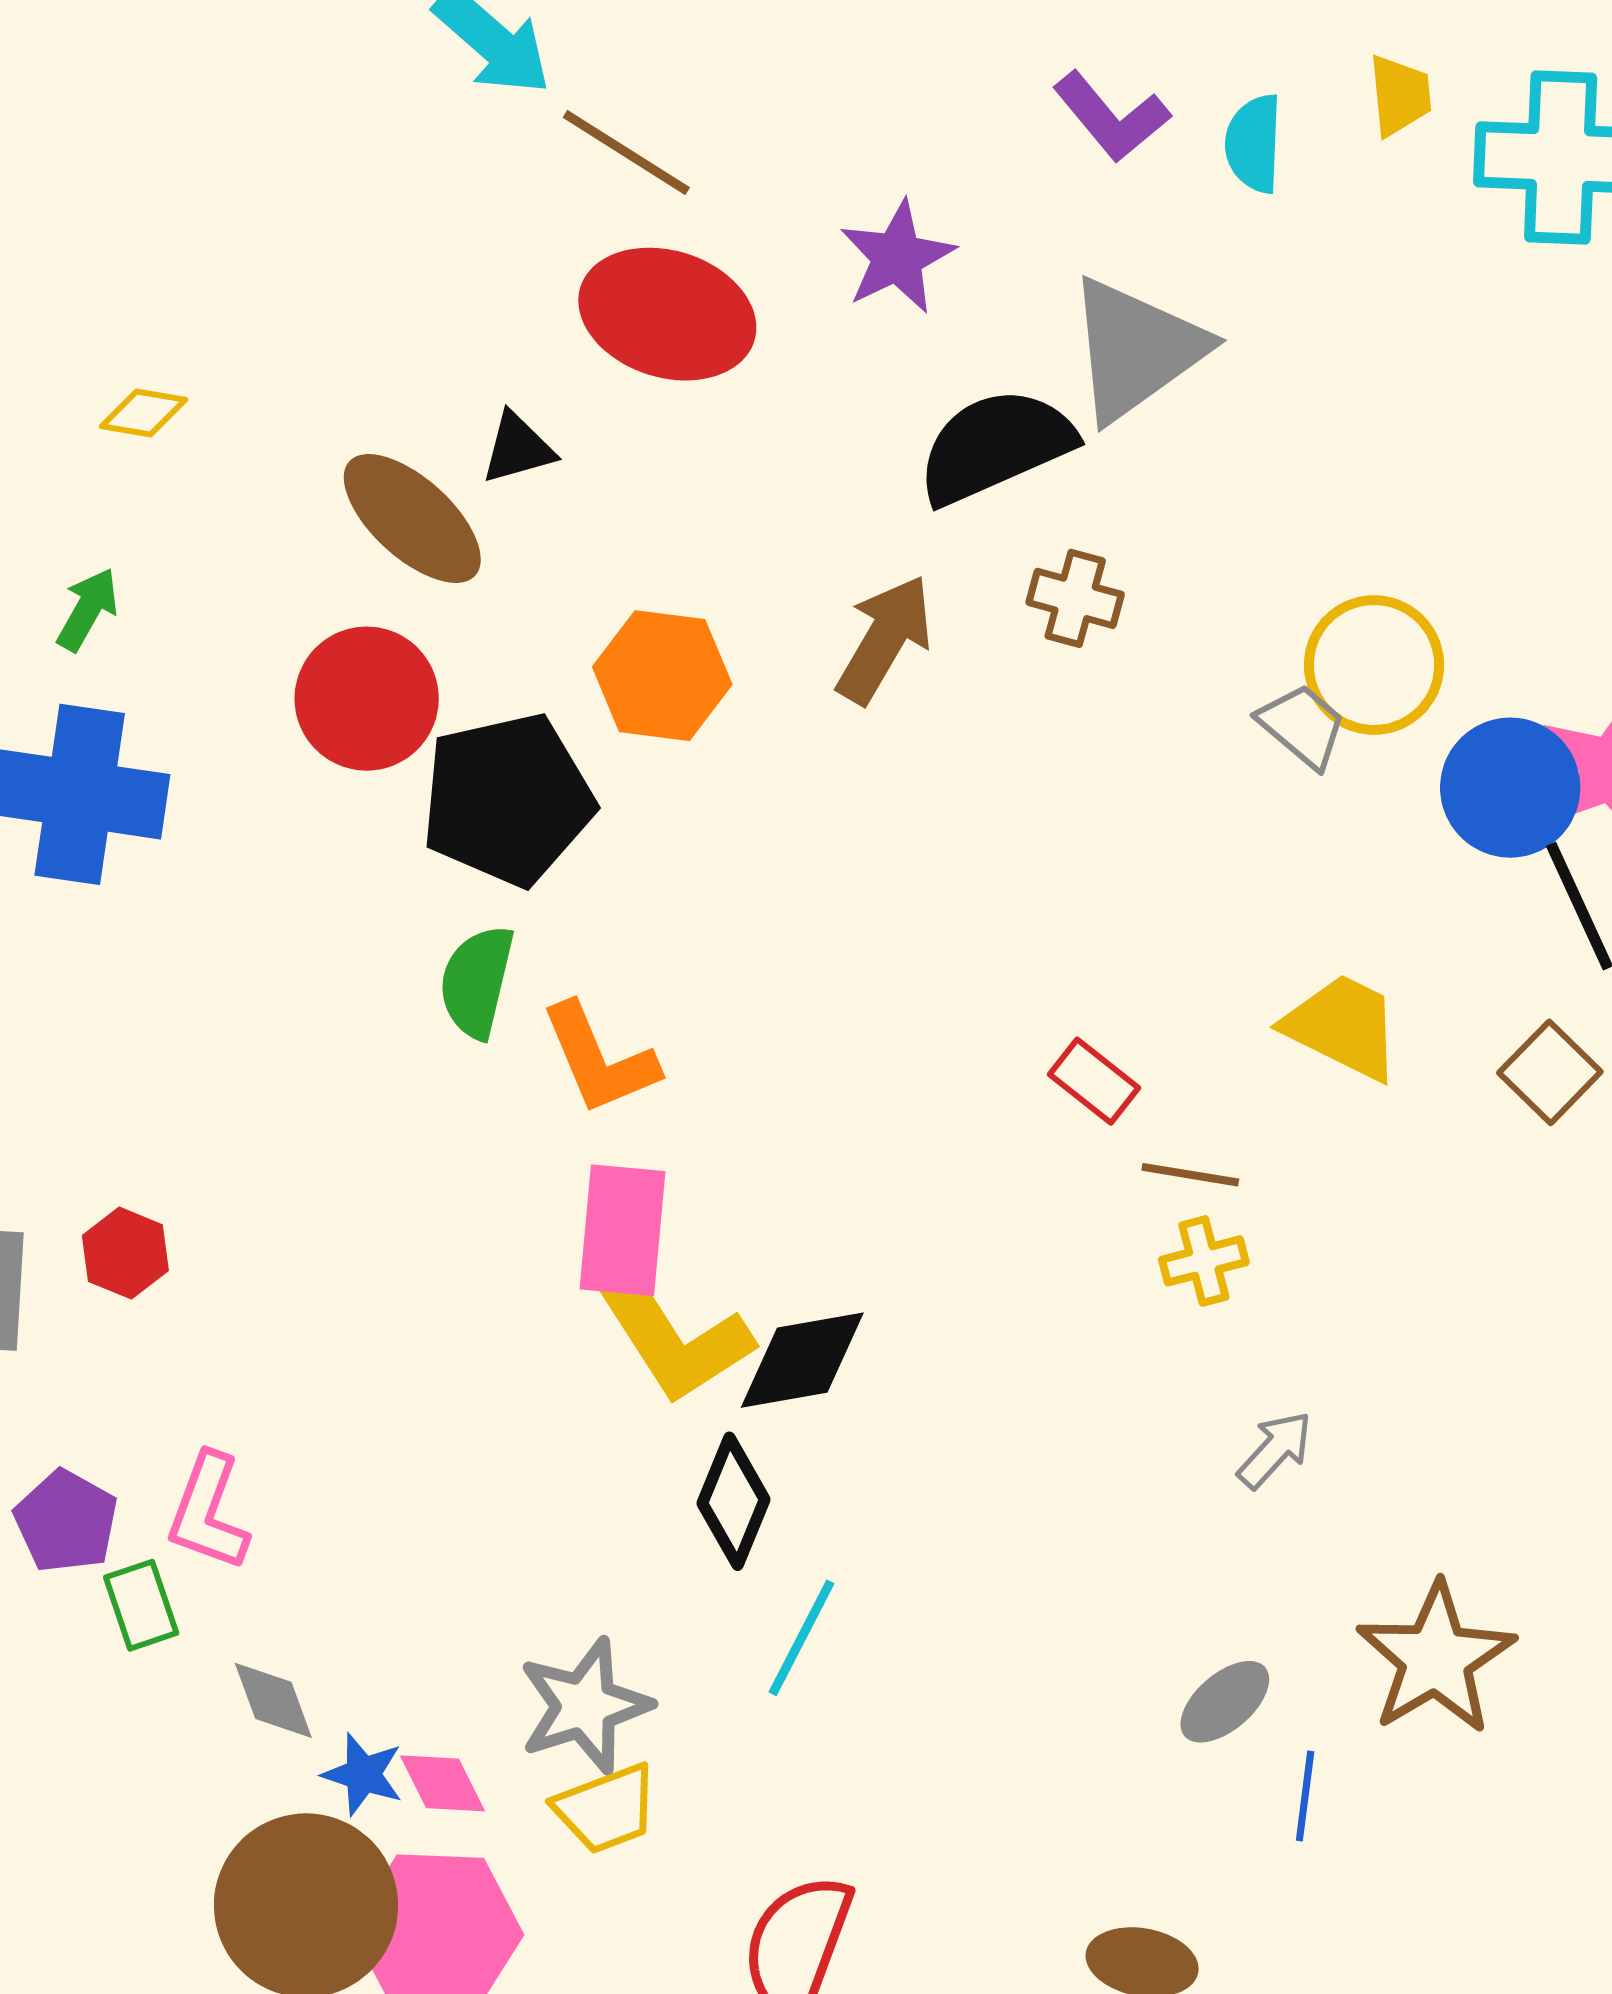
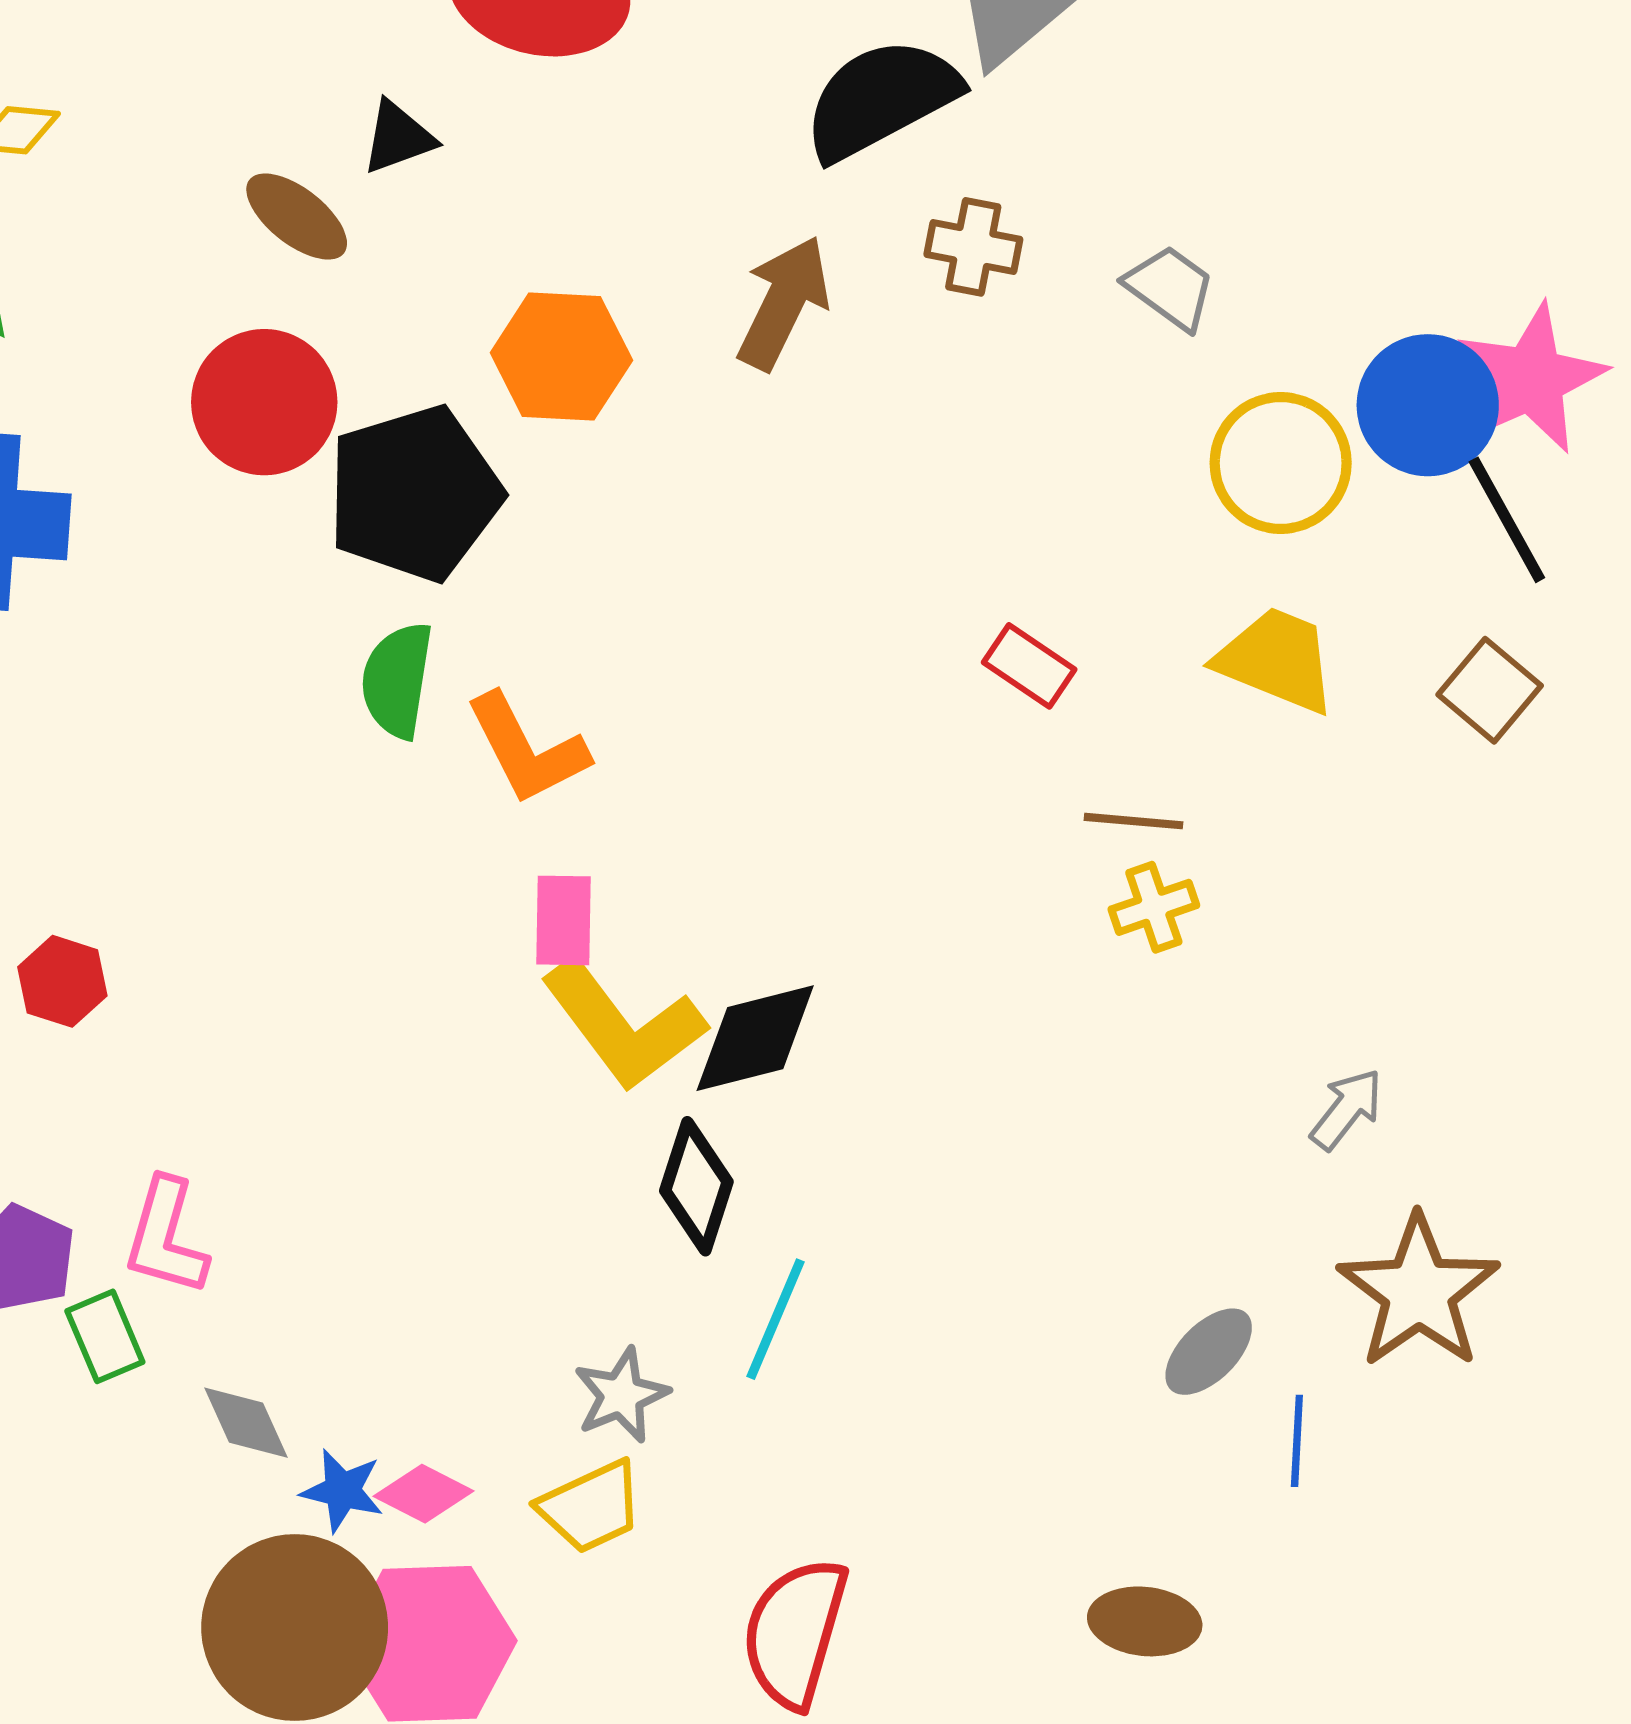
brown ellipse: (412, 519) -> (297, 216), size x0.7
yellow circle: (1374, 665) -> (1281, 463), moved
gray trapezoid: (1302, 726) -> (1170, 288), moved
red rectangle: (1094, 1081) -> (1029, 666), moved
pink rectangle: (623, 1230) -> (563, 920), size x0.7
gray arrow: (1275, 1450) -> (1347, 1109), moved
gray star: (585, 1706) -> (621, 1395), moved, size x0.7
pink diamond: (443, 1783) -> (423, 1494), turned -32

